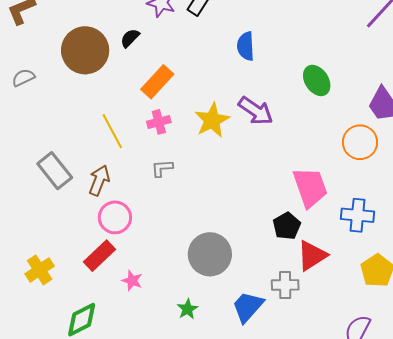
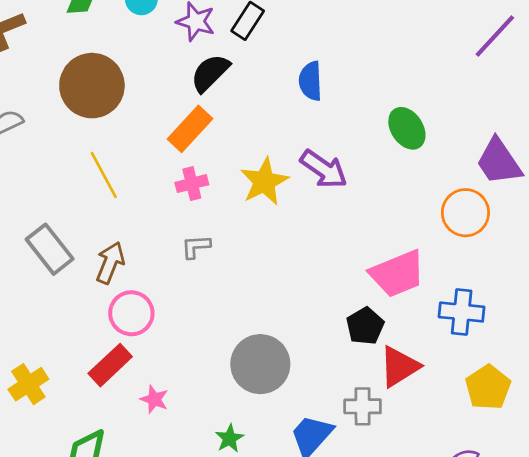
black semicircle: (130, 38) -> (210, 73), moved, size x1.5
yellow line: (112, 131) -> (104, 175), moved
pink trapezoid: (310, 187) -> (397, 274), turned 87

